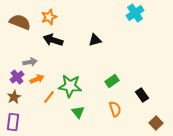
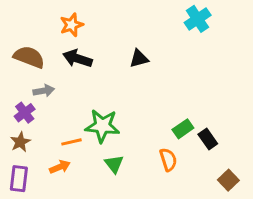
brown semicircle: (20, 22) -> (29, 57), moved
orange arrow: (37, 79) -> (60, 167), moved
green rectangle: (112, 81) -> (183, 129), moved
orange line: (49, 97) -> (72, 142), turned 40

